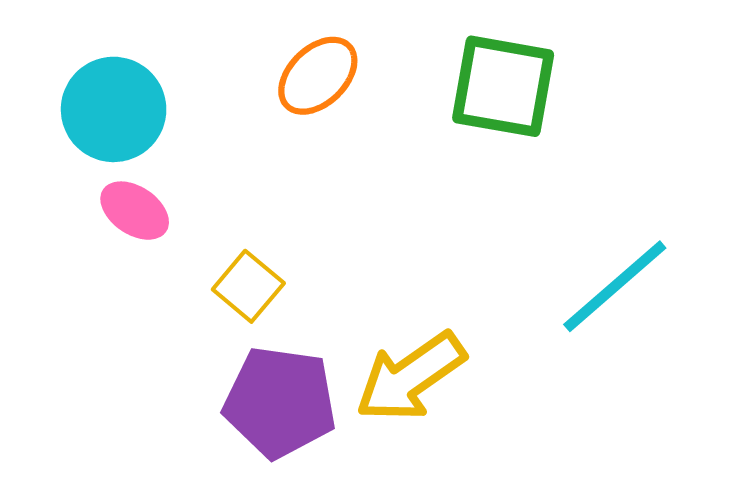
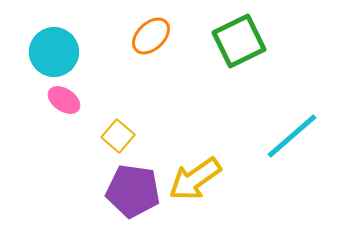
green square: (503, 86) -> (239, 41), turned -36

